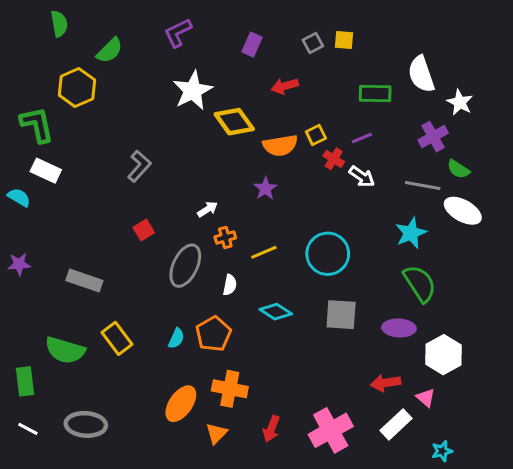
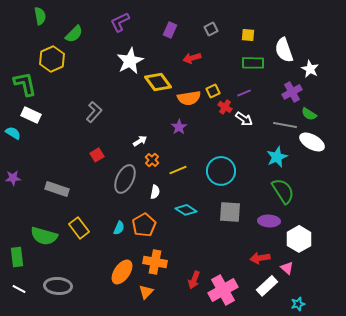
yellow square: (344, 40) -> (248, 35), moved
orange cross: (225, 237) -> (152, 160), turned -32
red arrow: (271, 429) -> (194, 280), moved

